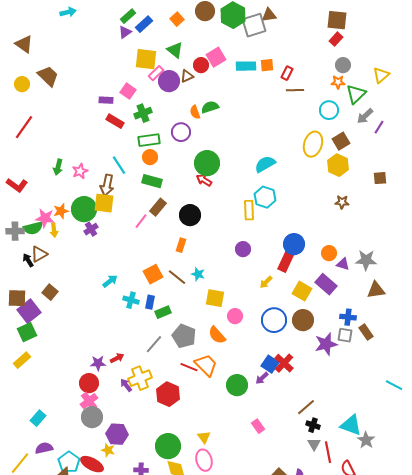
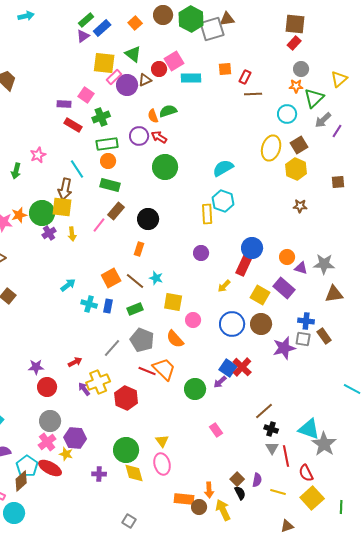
cyan rectangle: (246, 66) -> (191, 78), moved
pink star: (80, 171) -> (38, 155), moved
red arrow: (204, 180) -> (159, 137), moved
yellow arrow: (54, 230) -> (72, 234), moved
green rectangle: (163, 312) -> (135, 309), moved
purple star: (98, 363) -> (36, 367), moved
pink cross: (89, 401) -> (47, 442), moved
gray star: (366, 440) -> (324, 444), size x1.4

